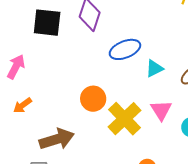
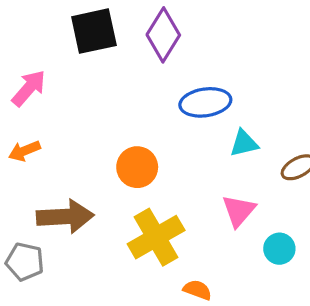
black square: (47, 23) -> (94, 31), turned -32
yellow cross: (125, 119) -> (156, 237), moved

